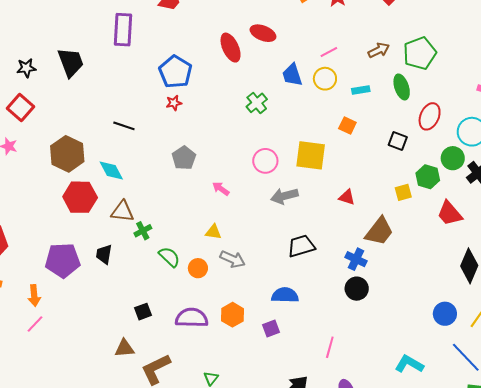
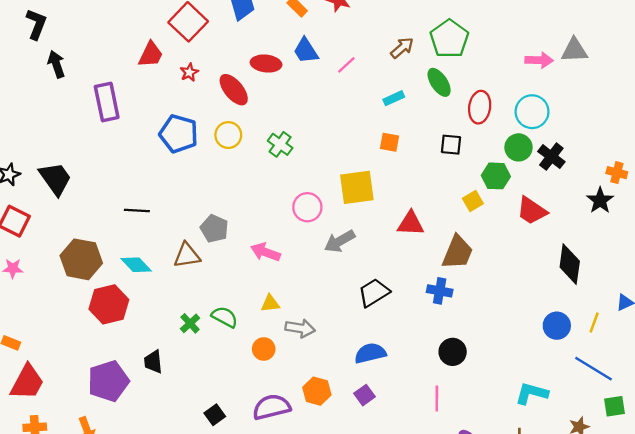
black trapezoid: (71, 62) -> (55, 179), moved
blue trapezoid: (292, 75) -> (306, 51), moved
yellow circle: (325, 79) -> (228, 135), moved
red star: (174, 103) -> (189, 72), moved
pink arrow: (221, 189) -> (265, 252), size x1.4
red triangle: (347, 197) -> (411, 224), size x1.4
brown triangle: (122, 212) -> (187, 255), moved
green semicircle: (169, 257) -> (225, 317), moved
black circle: (357, 289) -> (453, 352), moved

